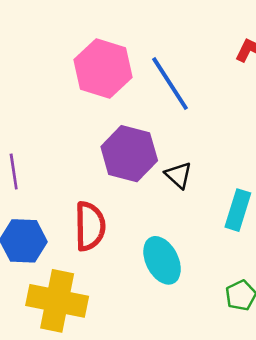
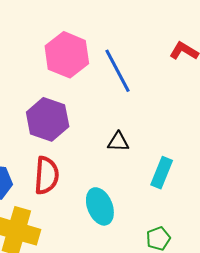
purple hexagon: (129, 154) -> (48, 119), moved
black triangle: (179, 175) -> (118, 142), turned -45

